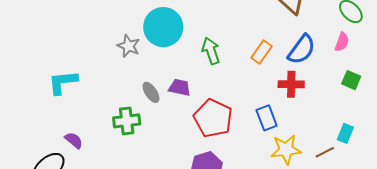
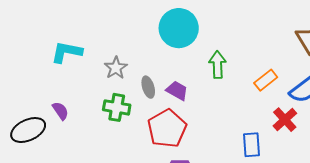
gray star: (128, 46) -> (116, 68), moved
red cross: (291, 84) -> (285, 120), turned 30
red pentagon: (213, 118) -> (167, 128), moved

